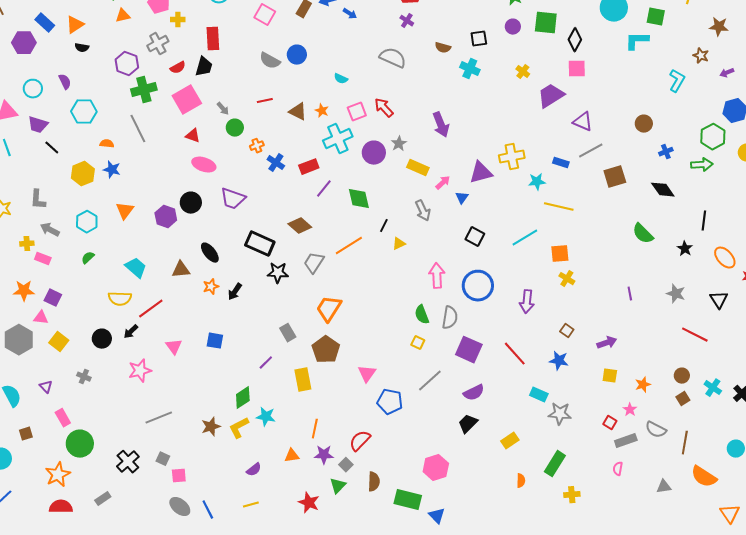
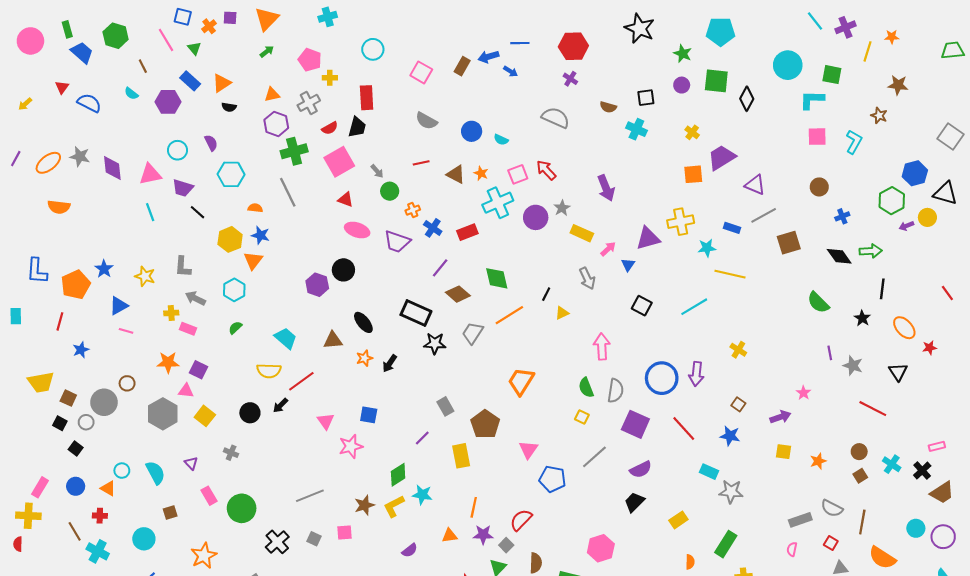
orange triangle: (123, 16) -> (272, 95), moved
blue circle: (297, 55) -> (472, 131), moved
pink square: (577, 69) -> (817, 137), moved
purple arrow: (727, 73) -> (906, 226), moved
green arrow: (702, 165) -> (871, 251), moved
purple line: (324, 189) -> (440, 268), moved
purple trapezoid: (233, 199) -> (397, 242), moved
green diamond: (359, 199) -> (497, 278), moved
orange triangle: (125, 211) -> (253, 260), moved
orange square: (560, 254) -> (693, 174), moved
blue circle: (478, 286) -> (662, 378), moved
purple line: (630, 294) -> (830, 353), moved
orange trapezoid: (329, 309) -> (521, 381), moved
pink star: (140, 371) -> (351, 446), moved
pink star: (630, 410) -> (803, 393), moved
red square: (610, 423) -> (831, 543), moved
green circle: (80, 444) -> (242, 508), moved
pink square: (179, 476) -> (345, 532), moved

